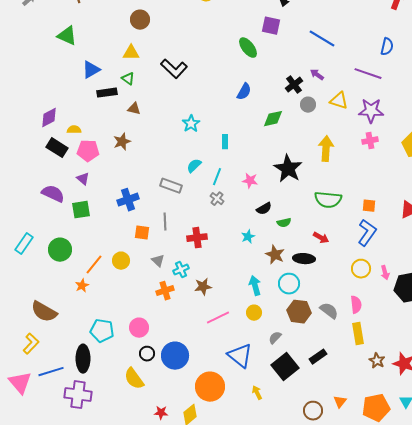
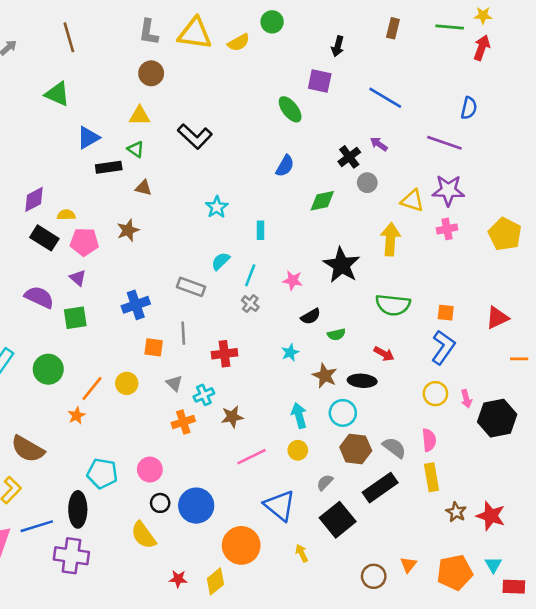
yellow triangle: (339, 101) -> (412, 201), moved
black rectangle: (318, 357) -> (380, 488), moved, size x1.5

